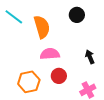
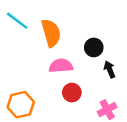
black circle: (77, 15) -> (94, 47), moved
orange hexagon: (29, 82) -> (21, 105), moved

